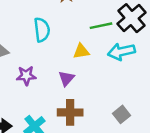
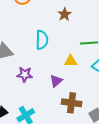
brown cross: (70, 112) -> (72, 103), moved

